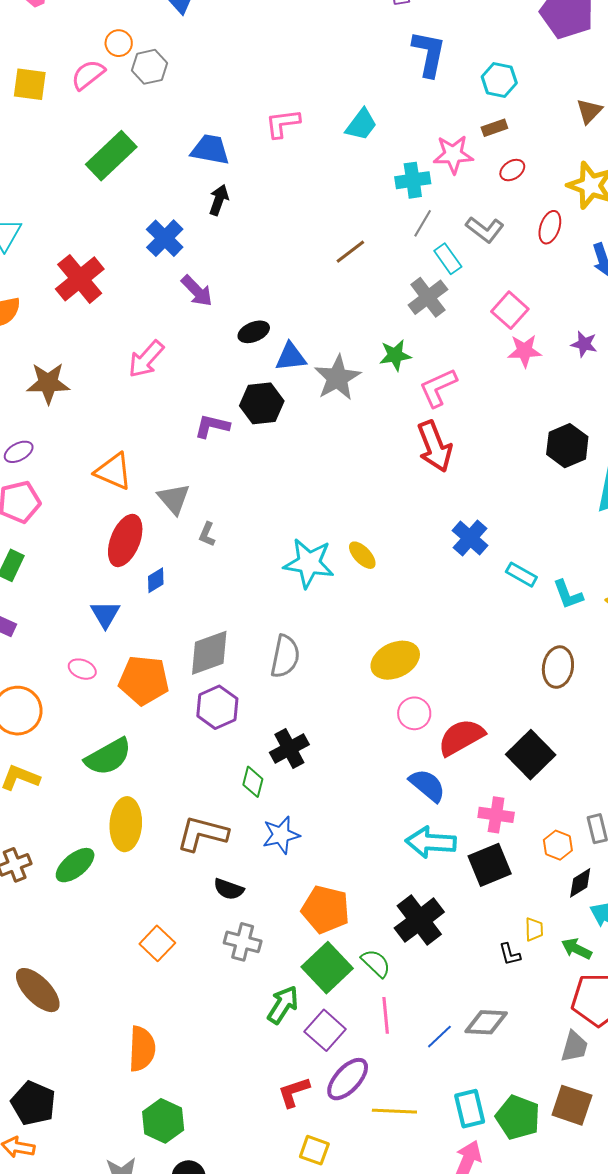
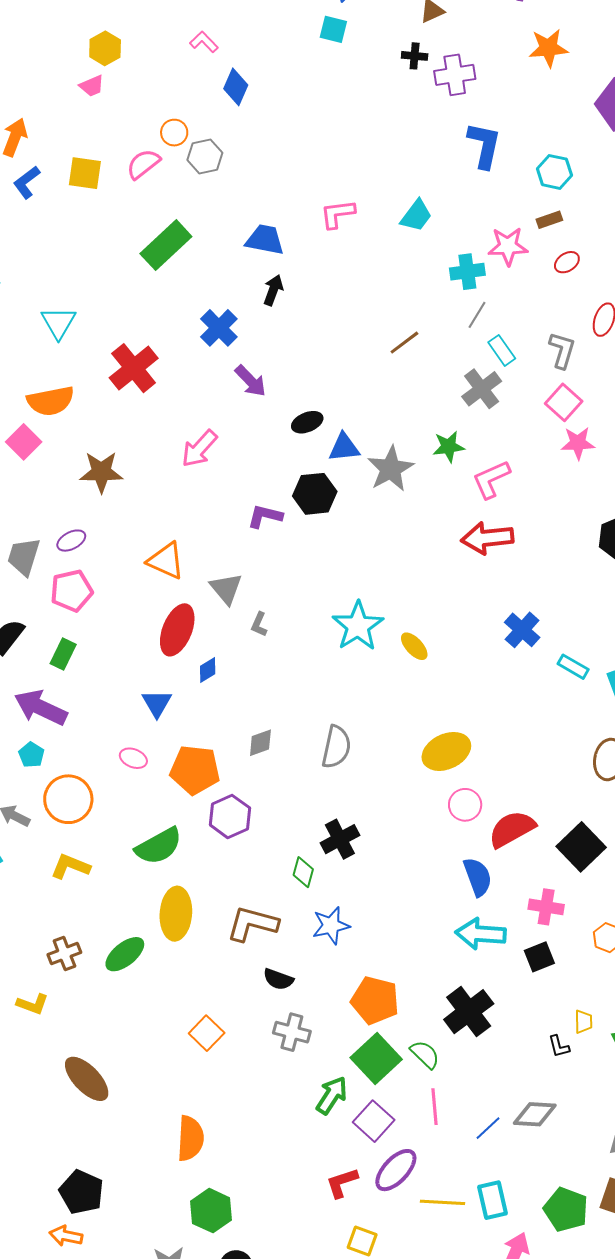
gray L-shape: (485, 229) -> (562, 350), moved, turned -111
red arrow: (435, 446) -> (487, 538), turned 105
cyan star: (309, 563) -> (358, 626), moved, turned 30
gray diamond: (209, 653) -> (260, 743), size x0.6
purple hexagon: (217, 707) -> (230, 816), moved
blue semicircle: (427, 785) -> (478, 877), turned 30
black square: (490, 865) -> (539, 957), size x0.7
cyan rectangle: (470, 1109) -> (493, 1200), moved

